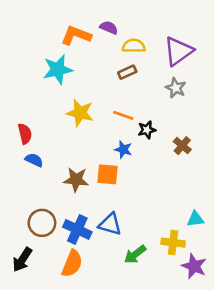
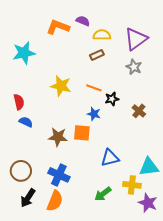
cyan star: (58, 69) -> (24, 53), moved
cyan triangle: (195, 219) -> (149, 167), size x1.5
brown circle: (42, 223) -> (21, 171), moved
blue triangle: (110, 224) -> (110, 158), moved, turned -30
black arrow: (22, 260) -> (28, 198), moved

